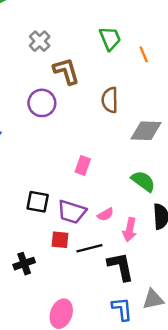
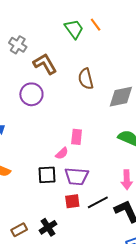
orange line: (144, 54) -> (96, 25), moved
pink semicircle: (105, 214) -> (62, 153), moved

